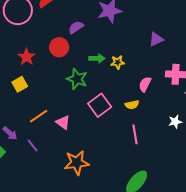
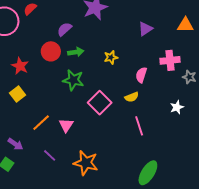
green arrow: (97, 58) -> (76, 52), moved
pink triangle: (63, 122) -> (66, 125), turned 35
purple line: (33, 146) -> (50, 155), moved
orange star: (77, 163) -> (86, 163), turned 30

